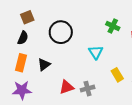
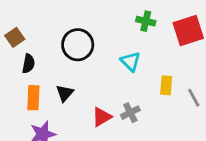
brown square: (27, 17) -> (15, 37), moved
yellow rectangle: (117, 75) -> (166, 85), turned 48

